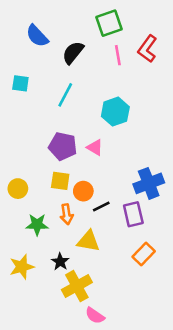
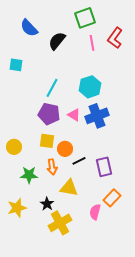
cyan line: (65, 95) -> (52, 88), moved
blue cross: (149, 183) -> (97, 116), moved
pink semicircle: (95, 316) -> (95, 212), moved, turned 70

